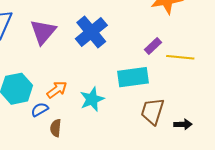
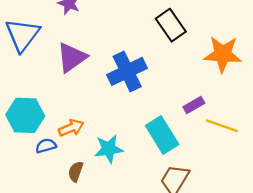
cyan rectangle: (133, 77) -> (162, 135), turned 52
brown semicircle: (56, 128) -> (76, 172), moved

